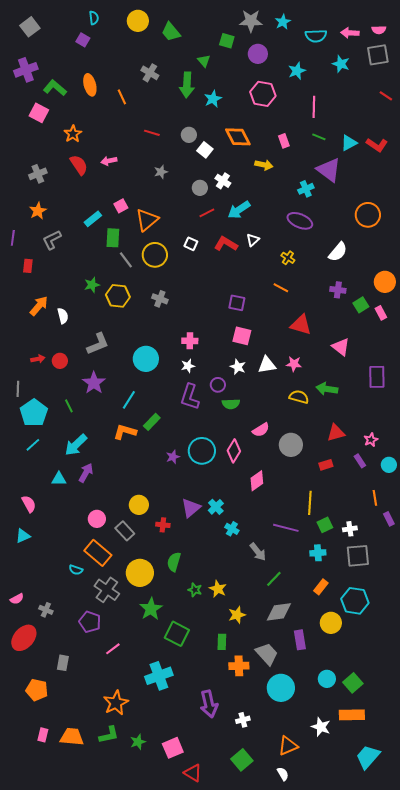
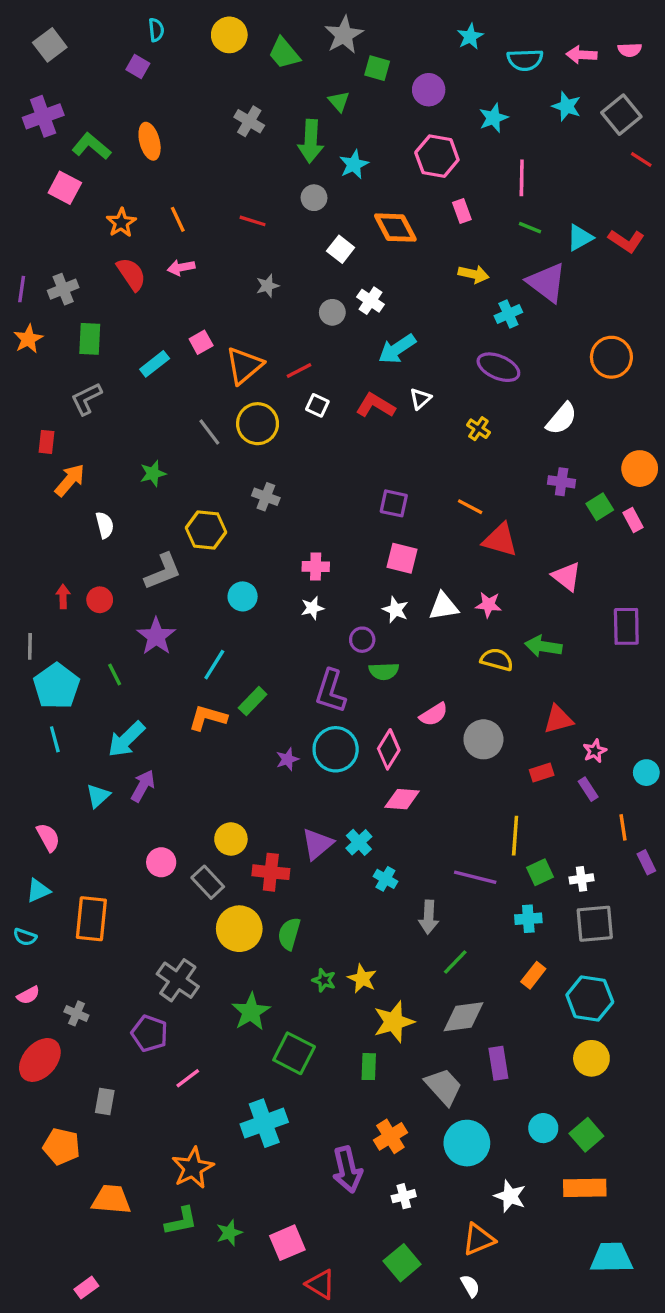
gray star: (251, 21) -> (344, 35), moved, turned -30
gray square: (378, 55) -> (621, 115), moved, turned -30
orange line: (122, 97) -> (178, 219), moved
gray circle: (189, 135) -> (314, 198), moved
pink rectangle: (284, 141) -> (462, 211), moved
yellow arrow: (264, 165) -> (474, 274), moved
orange star: (38, 211) -> (28, 339), moved
red line: (207, 213) -> (299, 370), moved
purple line: (13, 238) -> (22, 289), moved
green rectangle: (113, 238) -> (90, 339), moved
orange line: (281, 288) -> (470, 507), moved
yellow hexagon: (118, 296) -> (206, 530), moved
orange arrow: (39, 306) -> (70, 480), moved
red arrow: (38, 359) -> (63, 596), turned -80
cyan circle: (146, 359) -> (243, 596), size x0.7
purple L-shape: (190, 397) -> (331, 691), moved
pink star: (371, 440) -> (595, 751), moved
cyan line: (33, 445) -> (55, 739), turned -63
purple rectangle: (360, 461) -> (588, 789), moved
cyan triangle: (59, 479) -> (98, 796), turned -42
pink diamond: (257, 481) -> (402, 799), moved, turned 40
red cross: (163, 525) -> (271, 872), size x1.5
gray arrow: (258, 552) -> (429, 917), turned 42
orange rectangle: (98, 553) -> (91, 919), moved, turned 56
cyan semicircle: (76, 570) -> (25, 937), moved
yellow circle: (140, 573) -> (239, 929), moved
yellow star: (237, 615) -> (394, 1022), size x1.4
yellow circle: (331, 623) -> (591, 1058), moved
orange cross: (239, 666) -> (390, 1136), moved, turned -30
white star: (321, 727) -> (510, 1196), moved
pink rectangle: (43, 735) -> (86, 1288), moved, turned 40
orange trapezoid: (72, 737) -> (111, 1200), moved
cyan trapezoid: (368, 757) -> (611, 1258), turned 48

